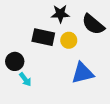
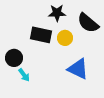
blue triangle: (83, 73) -> (78, 69), turned 40

